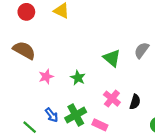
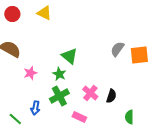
green triangle: (112, 58) -> (69, 56), moved
blue arrow: (52, 115) -> (35, 108), turned 48
green cross: (76, 115) -> (59, 96), moved

